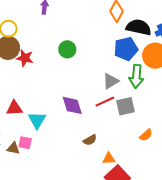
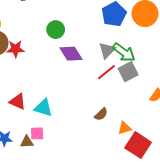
green arrow: (136, 76) -> (124, 52), moved, turned -45
purple diamond: (72, 105) -> (71, 54), moved
red triangle: (14, 108) -> (18, 102), turned 42
cyan triangle: (37, 120) -> (43, 108), turned -30

